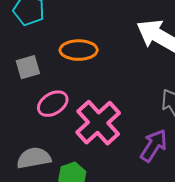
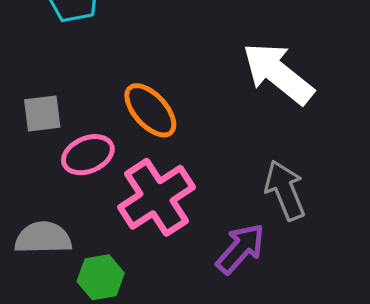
orange ellipse: (79, 50) -> (150, 110), moved, turned 39
gray square: (28, 67) -> (42, 114), moved

